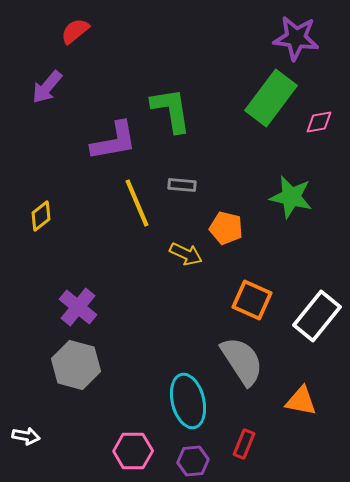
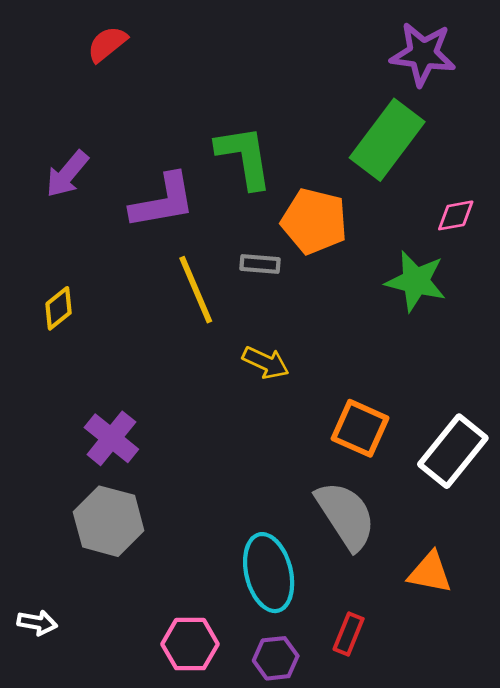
purple arrow: (47, 87) -> (67, 174), moved
pink diamond: (319, 122) -> (456, 215), moved
orange pentagon: (226, 228) -> (314, 221), moved, size x1.4

